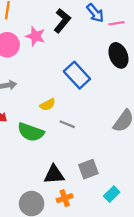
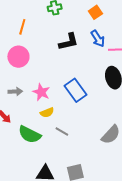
black L-shape: (62, 21) -> (69, 42), turned 30
pink star: (35, 36) -> (41, 92), moved

